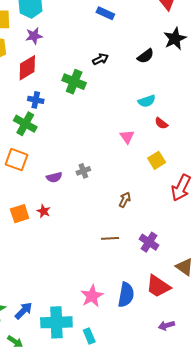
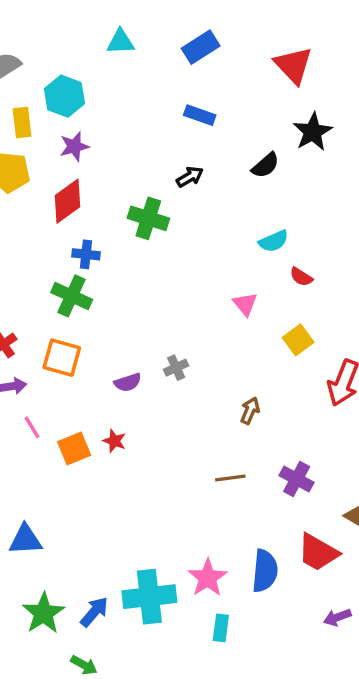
blue rectangle: (105, 13) -> (200, 115), moved
cyan cross: (56, 322) -> (149, 597), moved
cyan rectangle: (89, 336) -> (221, 628), moved, turned 35

